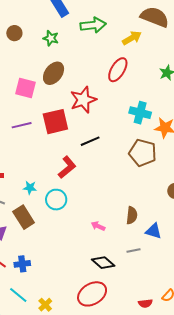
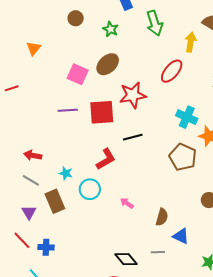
green arrow: (93, 25) -> (155, 23), turned 70
yellow arrow: (132, 38) -> (191, 42), turned -60
pink arrow: (98, 226) -> (127, 203), moved

